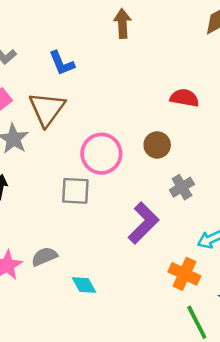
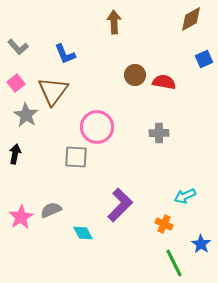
brown circle: (157, 145) -> (135, 75), moved
gray cross: (182, 187) -> (159, 133), moved, turned 30
purple L-shape: (144, 223) -> (120, 205), moved
orange cross: (184, 274) -> (164, 224), size x0.7

